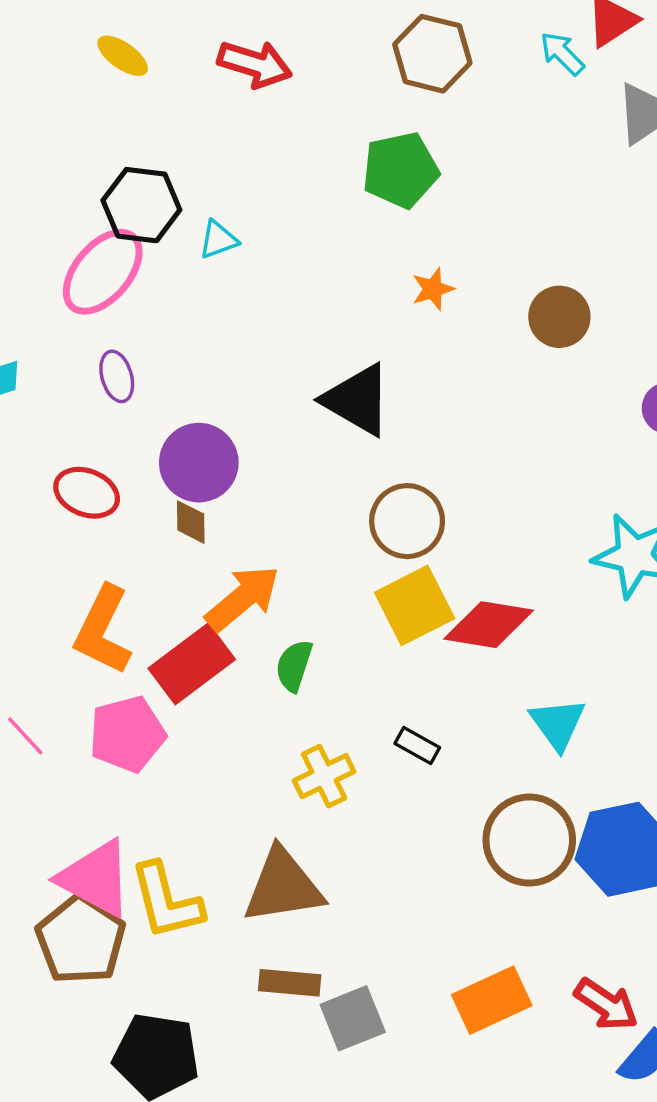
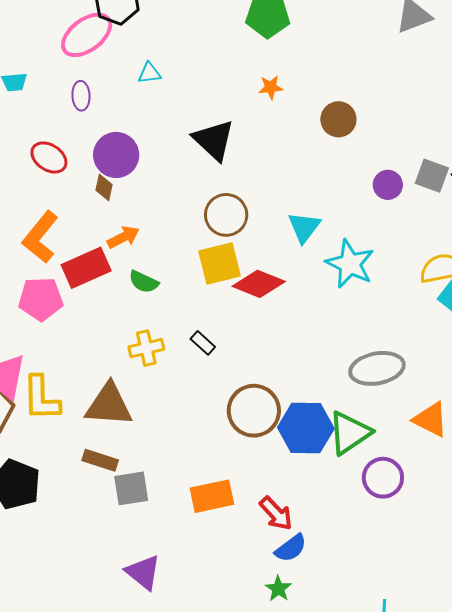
cyan triangle: (218, 240) -> (149, 73), moved
orange arrow: (243, 598) -> (123, 237), size x0.7
green semicircle: (294, 666) -> (144, 282), turned -96
cyan triangle: (558, 724) -> (304, 227), moved

